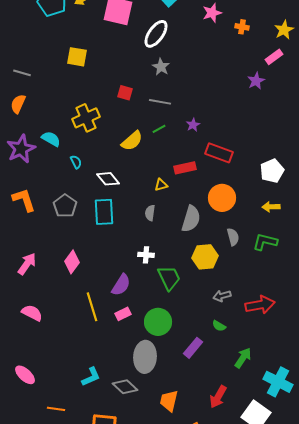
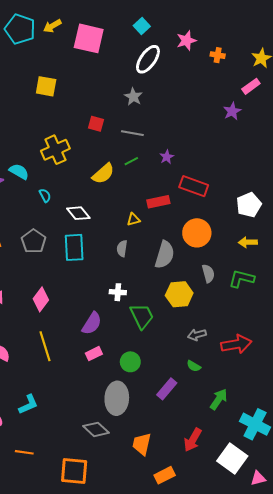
white ellipse: (156, 34) -> (148, 59), moved
yellow line: (92, 307) -> (45, 346), moved
green circle: (158, 322) -> (130, 362), size x0.7
cyan L-shape: (91, 377) -> (28, 404), moved

